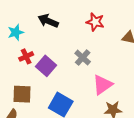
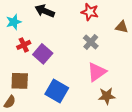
gray cross: (83, 58) -> (91, 42), moved

